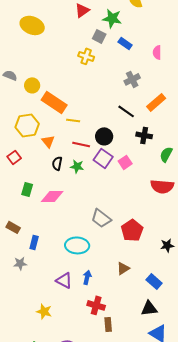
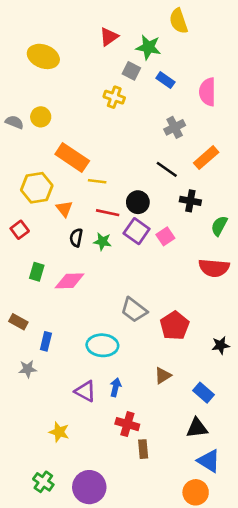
pink semicircle: (157, 52) -> (207, 92), size x1.5
yellow circle: (32, 85) -> (41, 117), moved

